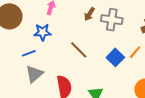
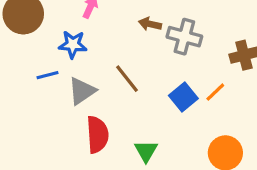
brown arrow: (89, 14) -> (150, 24), turned 64
gray triangle: (34, 74) -> (82, 91), moved

